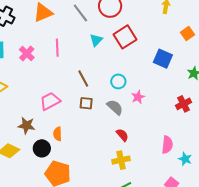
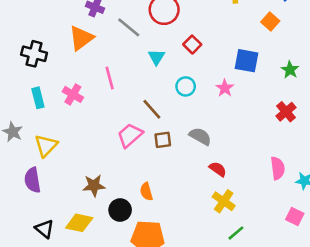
red square: (125, 37) -> (192, 44), size x0.6
cyan circle: (118, 81) -> (186, 86), moved
pink star: (138, 97) -> (225, 88), moved
pink trapezoid: (50, 101) -> (130, 135), moved
orange semicircle: (58, 134) -> (146, 192), moved
yellow cross: (121, 160) -> (224, 201), turned -30

